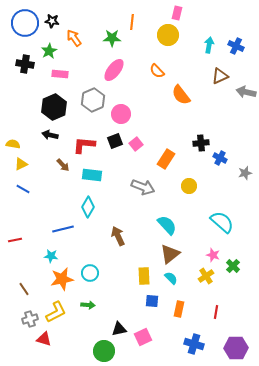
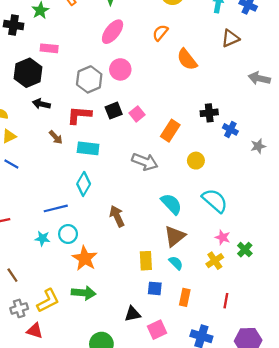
orange semicircle: (157, 71) -> (160, 33), turned 84
pink rectangle: (60, 74) -> (49, 48), moved
gray arrow: (246, 92) -> (259, 78), moved
gray hexagon: (93, 100) -> (89, 79), moved
black hexagon: (54, 107) -> (28, 73), moved
pink circle: (121, 114) -> (120, 69), moved
cyan semicircle: (222, 222) -> (215, 201), moved
cyan circle: (90, 273) -> (68, 234), moved
orange star: (62, 279) -> (85, 258), moved, turned -30
green arrow: (88, 305) -> (84, 293), size x1.5
black triangle: (119, 329) -> (133, 314), moved
pink square: (143, 337) -> (157, 330), moved

